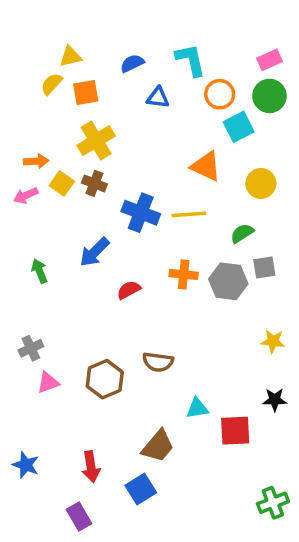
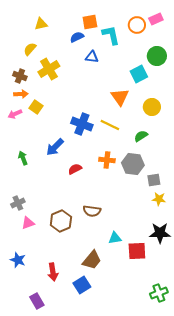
yellow triangle: (70, 56) -> (41, 24), moved
pink rectangle: (269, 60) -> (156, 19), moved
orange square: (86, 92) -> (90, 22), moved
orange circle: (220, 94) -> (137, 25), moved
yellow cross: (96, 141) -> (49, 69), moved
orange triangle: (206, 166) -> (120, 97), turned 30
brown cross: (94, 183) -> (20, 76), moved
yellow line: (189, 214) -> (110, 125), turned 30
gray square: (264, 268) -> (154, 180), moved
black star: (275, 400) -> (160, 233), size x1.5
blue star: (26, 465) -> (18, 260), moved
purple rectangle: (79, 516) -> (37, 301), moved

